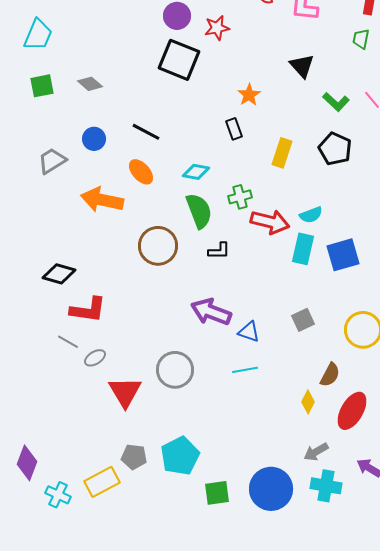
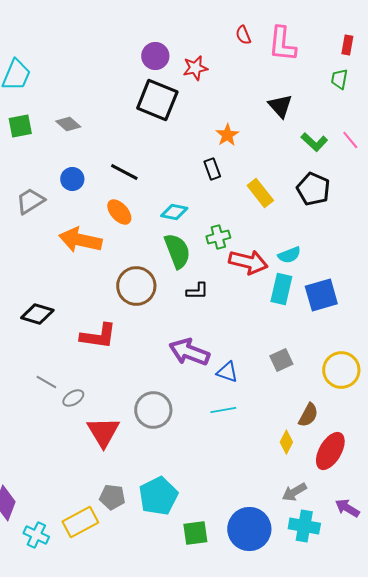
yellow rectangle: (282, 153) -> (260, 193), turned -56
red L-shape: (88, 310) -> (98, 336), moved

